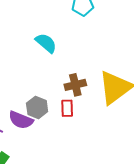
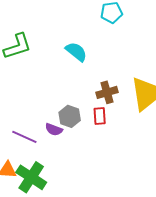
purple semicircle: (21, 120) -> (54, 130), size x0.7

